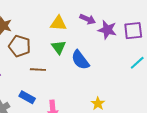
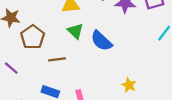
brown pentagon: (20, 46) -> (33, 37), turned 30

